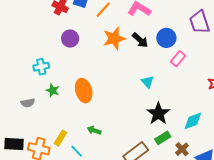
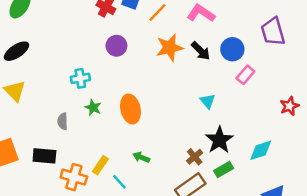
gray semicircle: (28, 103) -> (63, 121), turned 96
black rectangle: (14, 144) -> (44, 156), moved
brown cross: (182, 149) -> (195, 157), moved

